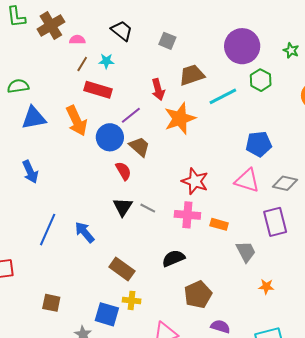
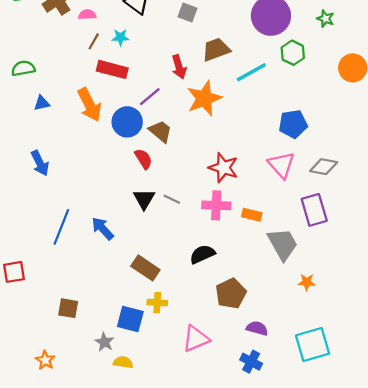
blue triangle: (34, 118) -> (42, 103), size x0.6
pink triangle: (247, 181) -> (281, 165), turned 32
gray trapezoid: (246, 252) -> (283, 244), size x1.4

